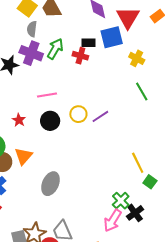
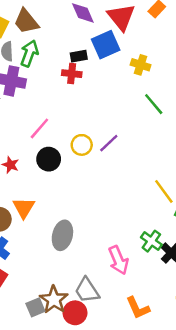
green arrow: (55, 49) -> (29, 53), moved
pink line: (47, 95) -> (39, 128), turned -30
pink arrow: (113, 221) -> (118, 260), moved, turned -45

